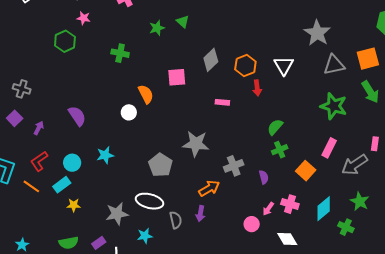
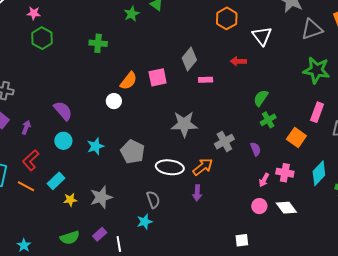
pink star: (84, 18) -> (34, 13), moved
gray diamond: (211, 60) -> (189, 59), moved
orange hexagon: (245, 66) -> (227, 18), moved
pink square: (177, 77) -> (158, 77), moved
red arrow: (257, 88) -> (238, 61), turned 105
orange semicircle: (146, 94) -> (129, 81), turned 72
cyan circle: (72, 163) -> (63, 141), moved
gray pentagon: (160, 165) -> (133, 152), moved
white ellipse: (149, 201) -> (170, 167), moved
gray star: (117, 214) -> (101, 197), moved
gray semicircle: (176, 220) -> (153, 200), moved
pink circle: (252, 224) -> (259, 206), moved

